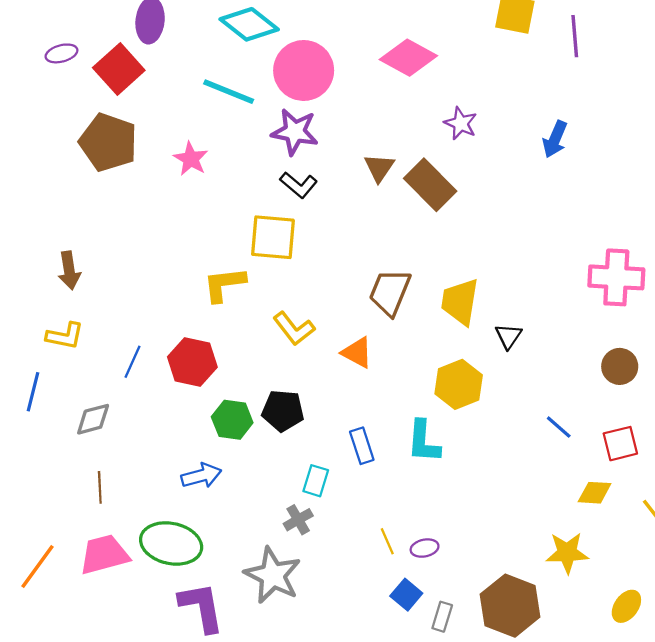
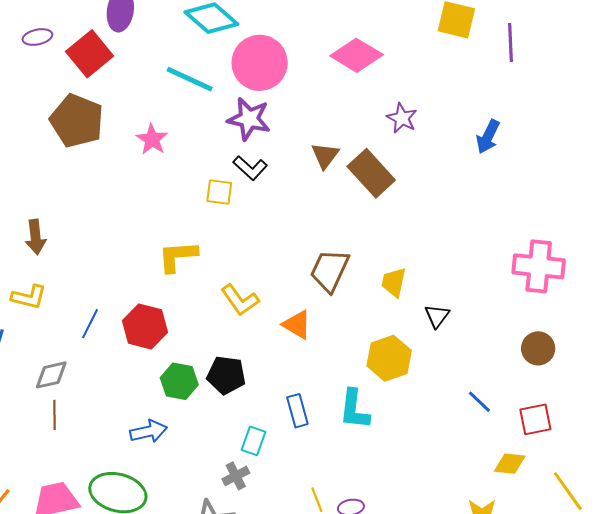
yellow square: (273, 237) -> (219, 192), moved, size x0.6
yellow trapezoid: (460, 302) -> (394, 282), size x0.7
brown line: (100, 487) -> (54, 415), moved

